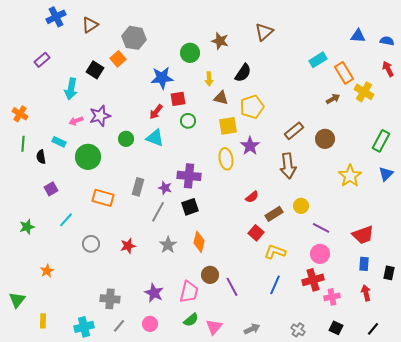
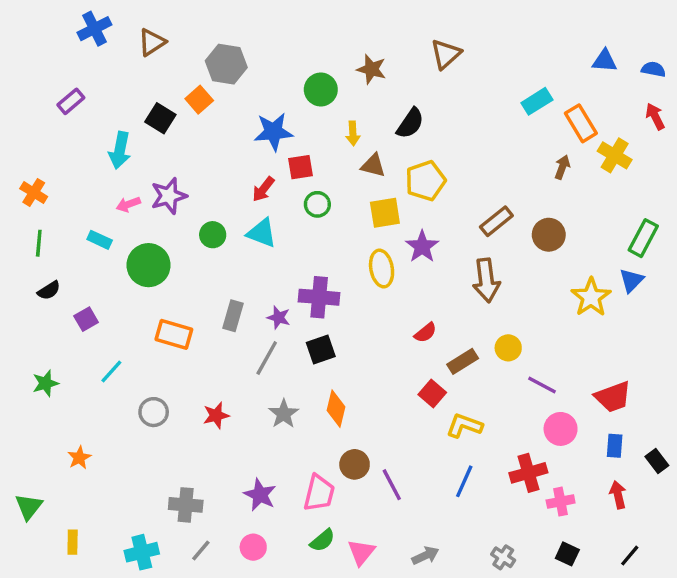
brown arrow: (333, 99) -> (562, 167), turned -40
black semicircle: (41, 157) -> (49, 290), moved, turned -112
blue triangle: (386, 174) -> (631, 280), moved
pink circle: (320, 254) -> (561, 429), moved
black rectangle: (389, 273) -> (657, 461), turned -48

